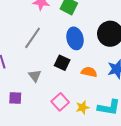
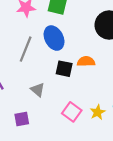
blue ellipse: (75, 38) -> (54, 38), moved
orange semicircle: (89, 72) -> (86, 61), moved

